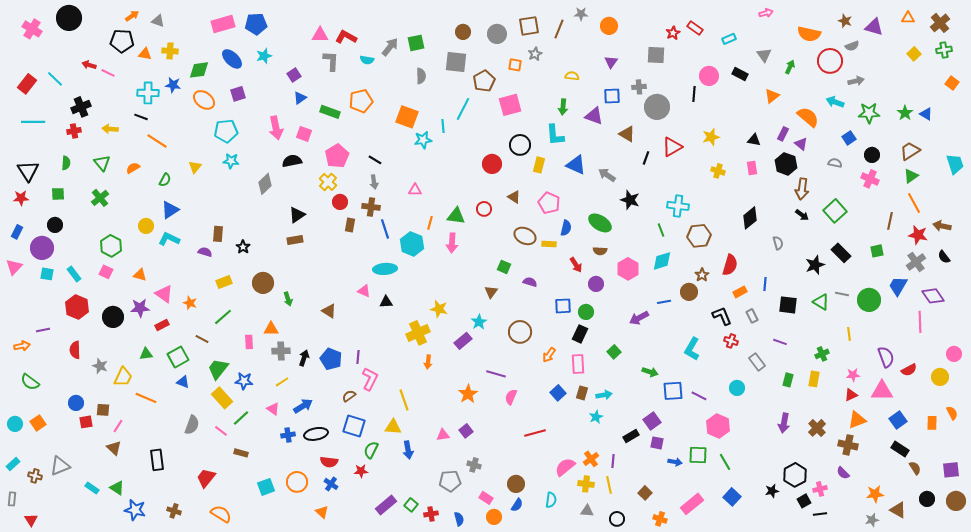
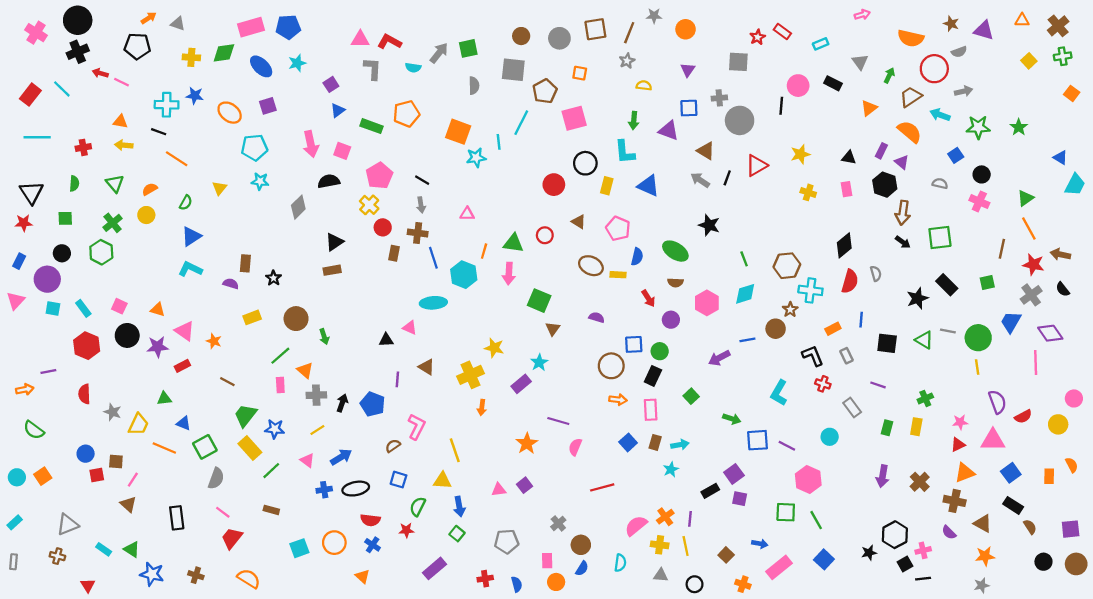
orange triangle: (145, 54) -> (120, 122), moved
gray star: (535, 54) -> (627, 61), moved
green diamond: (199, 70) -> (224, 53), moved
black cross: (81, 107) -> (78, 52), moved
blue triangle: (926, 114) -> (1060, 158), moved
brown trapezoid: (910, 151) -> (911, 97), moved
cyan trapezoid: (955, 164) -> (1075, 185), turned 45
gray arrow: (607, 175) -> (700, 180), moved
cyan cross: (678, 206) -> (810, 290), moved
green square: (835, 211) -> (940, 238), turned 35
yellow circle: (146, 226) -> (146, 215), moved
green hexagon: (111, 246) -> (101, 252), moved
red semicircle: (730, 265) -> (850, 281), moved
green square: (504, 267) -> (539, 301), moved, size x1.5
black triangle: (386, 302) -> (386, 340), moved
brown triangle: (329, 311) -> (427, 367), moved
black circle: (113, 317) -> (127, 335), moved
green line: (223, 317) -> (280, 356), moved
orange triangle: (271, 329) -> (305, 370), turned 42
brown circle: (520, 332) -> (611, 366), moved
yellow line: (849, 334) -> (977, 367), moved
orange arrow: (549, 355) -> (618, 400), turned -119
green square: (178, 357) -> (205, 447), moved
purple line: (358, 357) -> (397, 379), moved
blue triangle: (183, 382) -> (183, 423), moved
blue square: (354, 426) -> (398, 480), size x0.7
pink line: (221, 431) -> (223, 512), moved
blue arrow: (675, 462) -> (760, 544), moved
gray cross: (474, 465) -> (558, 523), moved, turned 32
brown cross: (35, 476) -> (57, 556), moved
pink rectangle: (486, 498) -> (547, 561), turned 56
green square: (411, 505) -> (457, 534), moved
brown triangle: (898, 510) -> (983, 523), moved
red triangle: (31, 520) -> (88, 585), moved

